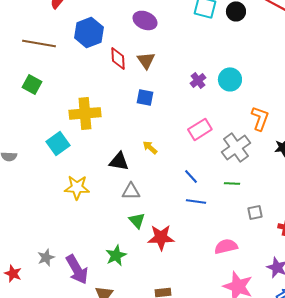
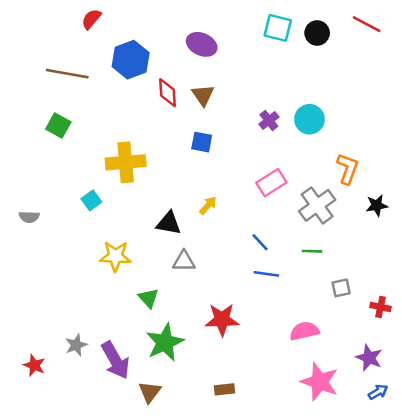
cyan square: (58, 143) -> (91, 200), size x0.7
yellow arrow: (150, 147) -> (208, 205), turned 91
green triangle: (137, 220) -> (148, 298), moved
green star: (116, 255) -> (165, 342), size x1.4

